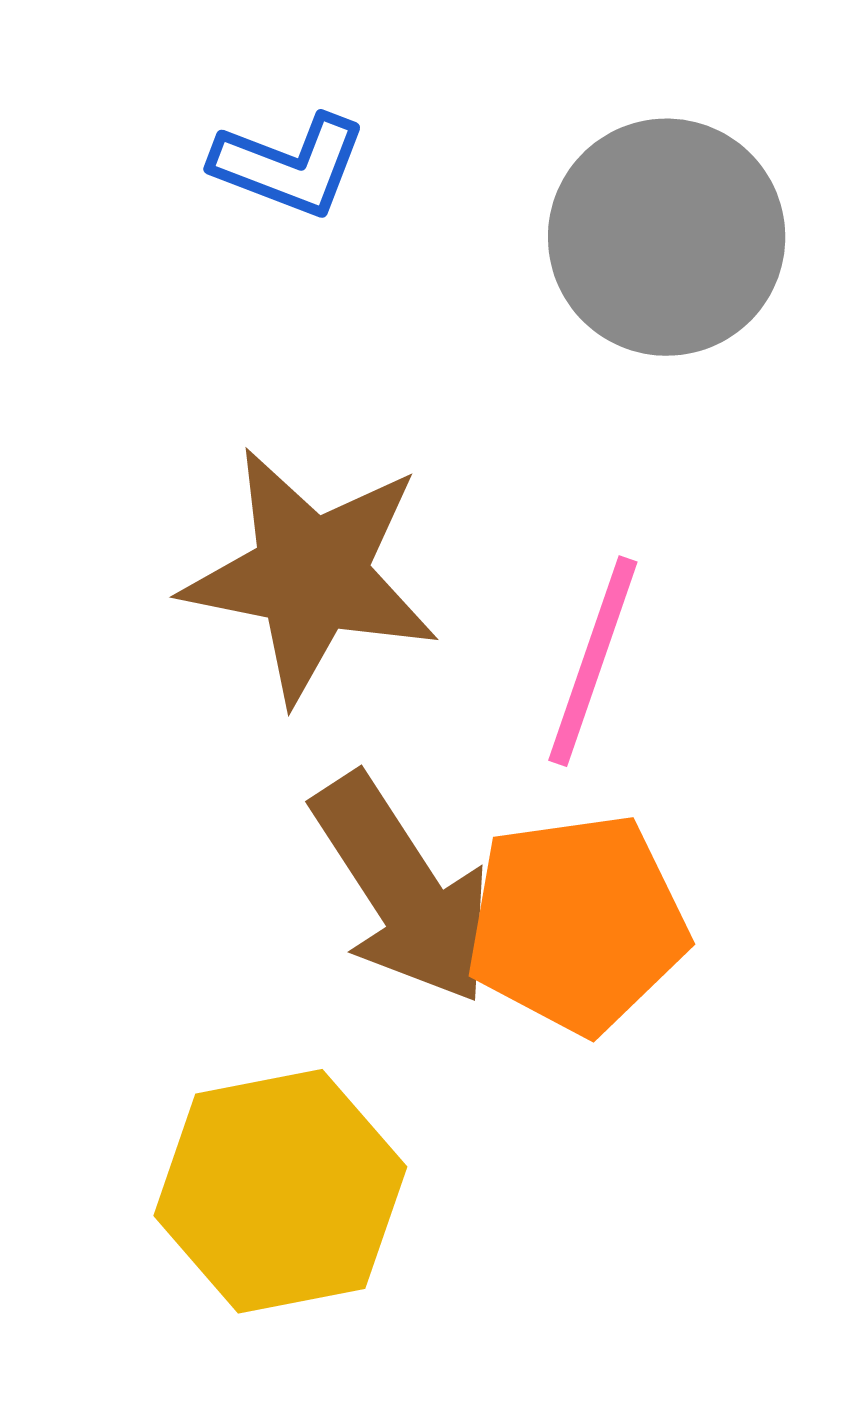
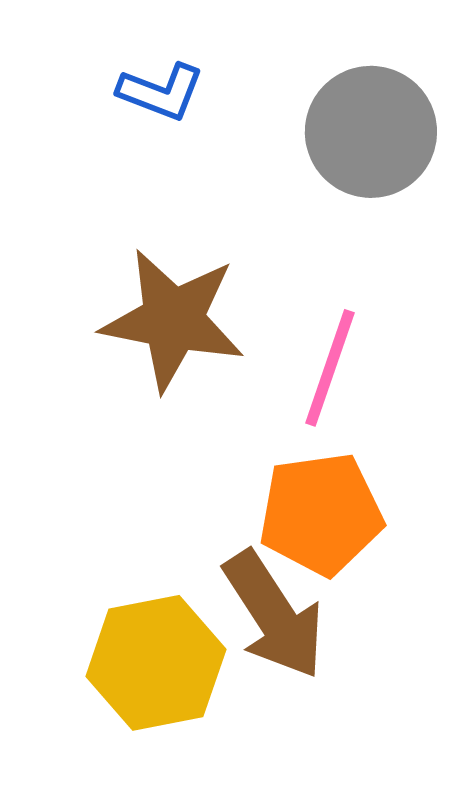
brown arrow: (402, 889) -> (274, 615), moved

